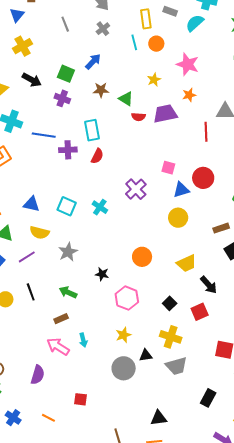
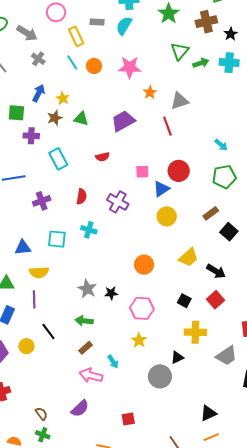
orange circle: (156, 44) -> (94, 66), moved
yellow star: (154, 80) -> (63, 98), moved
orange star: (189, 95) -> (150, 92), moved
purple cross: (62, 98) -> (31, 136), moved
red semicircle: (138, 117) -> (102, 157), moved
purple cross: (68, 150) -> (42, 201), moved
red semicircle: (97, 156) -> (81, 197), moved
gray star: (68, 252) -> (87, 289), moved
purple line: (27, 257) -> (34, 299), turned -42
yellow star: (123, 335) -> (139, 340), moved
gray trapezoid: (176, 366) -> (226, 356), moved
purple semicircle: (38, 375) -> (80, 408), turned 48

